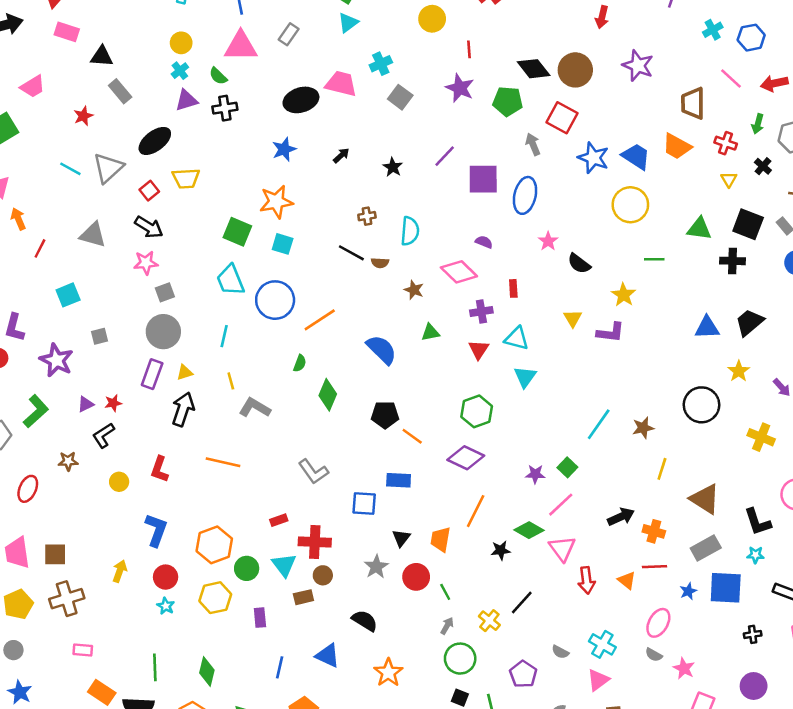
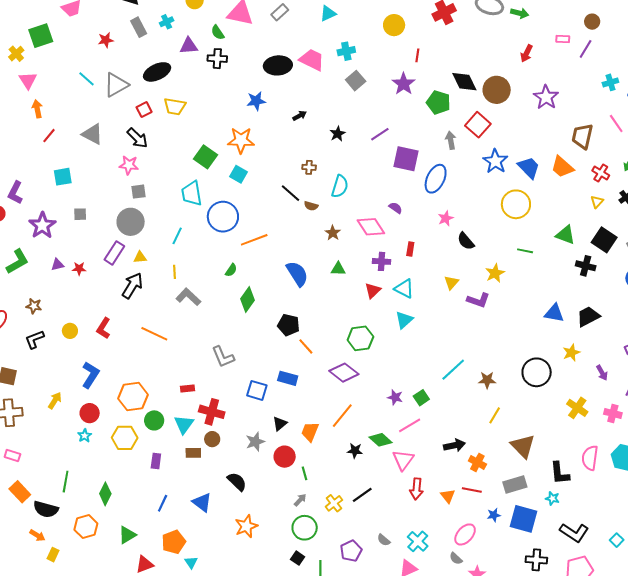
cyan cross: (180, 71) -> (167, 22), moved
black L-shape: (104, 435) -> (35, 339), moved
black cross: (753, 634) -> (536, 560), size x1.5

